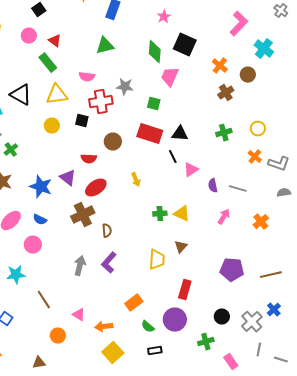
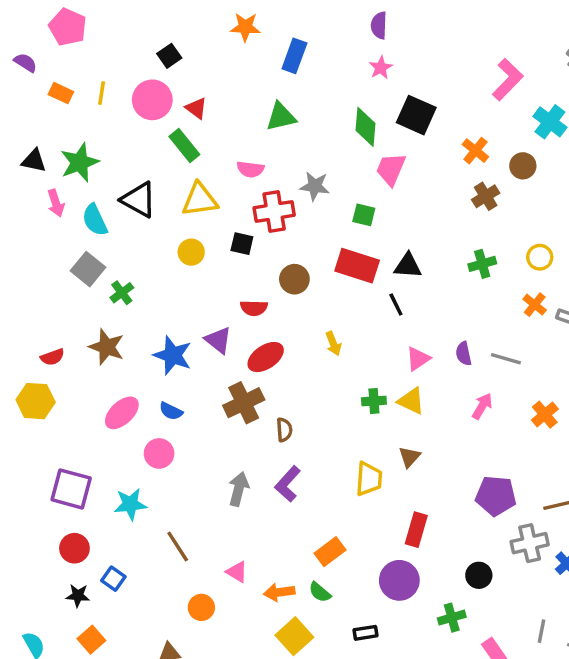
pink circle: (29, 36) -> (152, 100), size x1.5
pink triangle: (191, 170) -> (418, 359), moved
gray cross: (252, 322) -> (530, 543), moved, turned 30
green semicircle: (148, 327) -> (320, 592), moved

